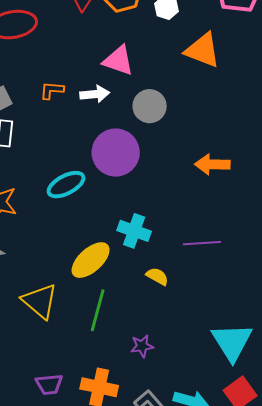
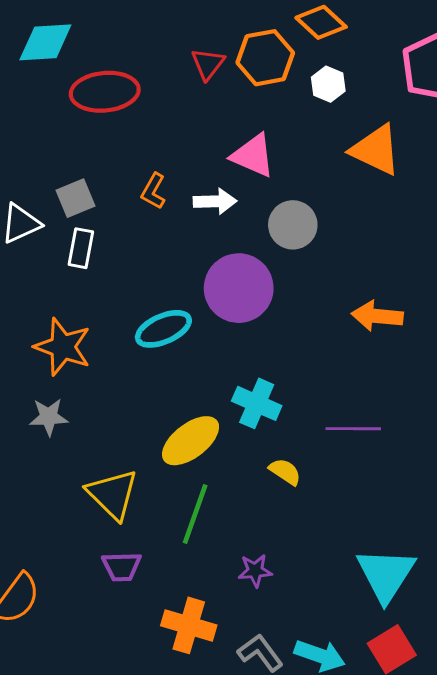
orange L-shape: (52, 90) -> (153, 191), turned -70
purple trapezoid: (49, 384) -> (122, 567), moved

